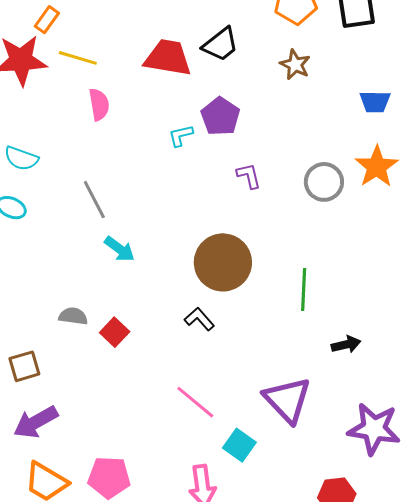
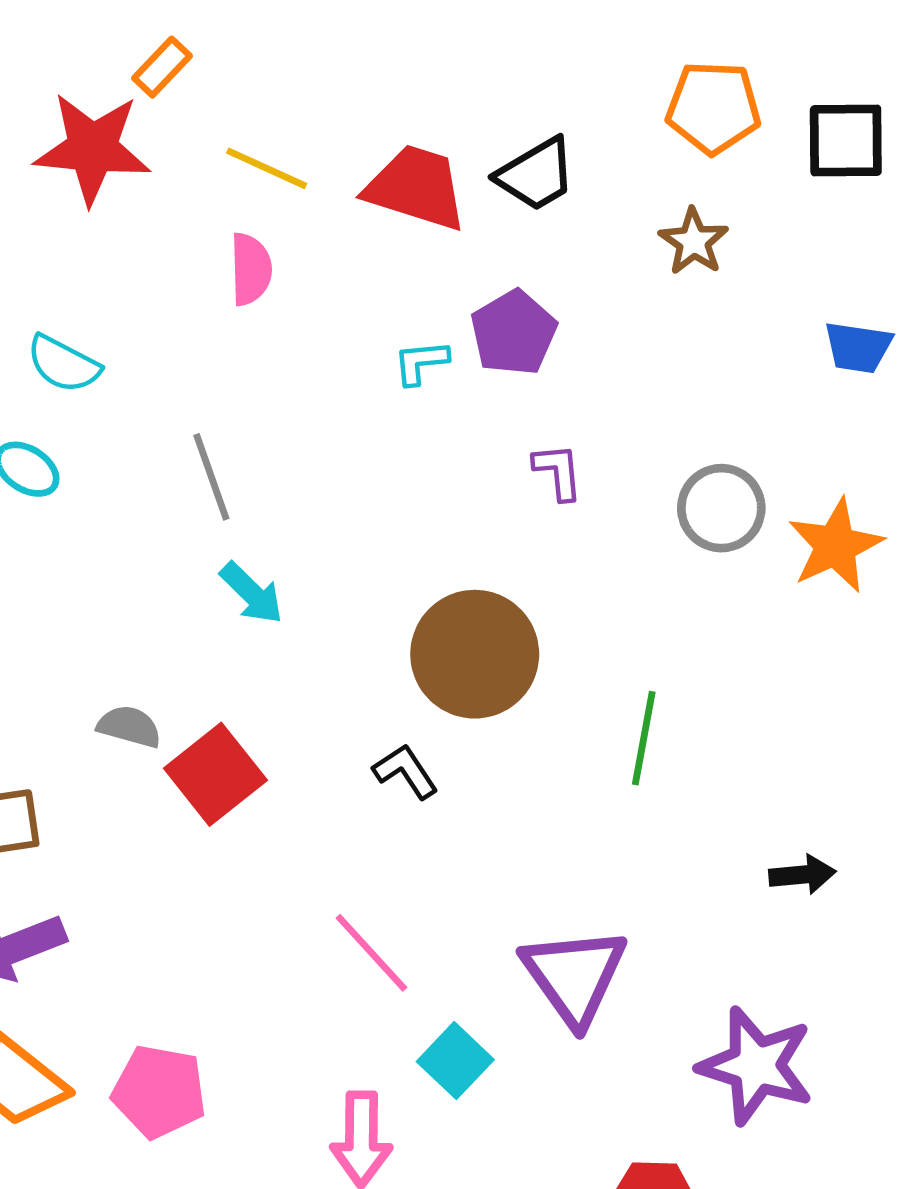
yellow line: (78, 58) -> (267, 168), moved
orange star: (377, 167) -> (835, 546), moved
red square: (115, 332) -> (215, 774), size x1.5
black arrow: (346, 344) -> (802, 875), moved

